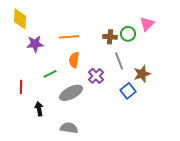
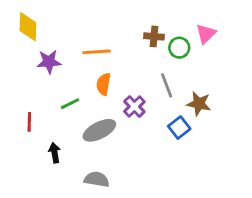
brown cross: (110, 37) -> (154, 36), moved
brown star: (142, 74) -> (199, 104), turned 30

